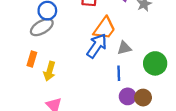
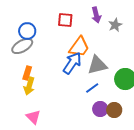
gray triangle: (124, 48) -> (97, 65), size x1.5
orange rectangle: (32, 59) -> (27, 73), moved
blue line: (119, 73) -> (92, 88), turned 56

